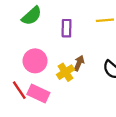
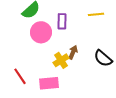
pink circle: (35, 61) -> (41, 32), moved
pink rectangle: (38, 94) -> (49, 83), moved, turned -30

